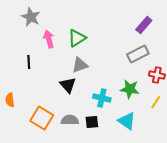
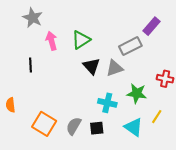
gray rectangle: (138, 54) -> (130, 46), moved
gray triangle: (80, 65) -> (115, 68), moved
black triangle: (68, 85) -> (91, 66), moved
yellow line: (156, 102) -> (157, 117), moved
gray semicircle: (70, 120) -> (74, 126), turned -60

